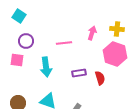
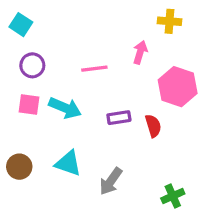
yellow cross: (117, 29) -> (170, 21), moved
pink square: (17, 60) -> (29, 105), moved
cyan arrow: (46, 67) -> (65, 108), turned -60

